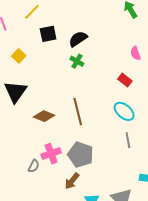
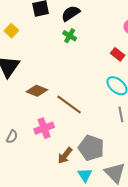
brown line: (78, 112) -> (69, 104), moved, turned -40
gray pentagon: (81, 155) -> (91, 148), moved
gray semicircle: (34, 166) -> (12, 137), moved

